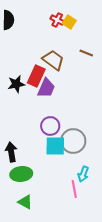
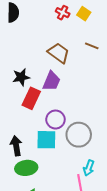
yellow square: (69, 22) -> (84, 14), moved
red rectangle: (36, 76) -> (31, 98), moved
cyan square: (55, 146) -> (46, 140), moved

